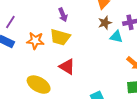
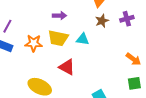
purple arrow: (63, 15) -> (59, 16), turned -64
cyan triangle: (116, 37) -> (83, 39), moved

